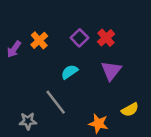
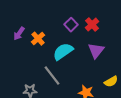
orange cross: (39, 40) -> (38, 39), moved
cyan semicircle: (69, 72) -> (63, 52), size x1.5

